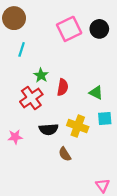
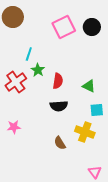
cyan line: (22, 49) -> (29, 54), moved
red cross: (31, 98) -> (16, 82), moved
yellow cross: (78, 126) -> (85, 132), moved
black semicircle: (49, 129) -> (59, 106), moved

